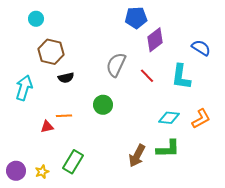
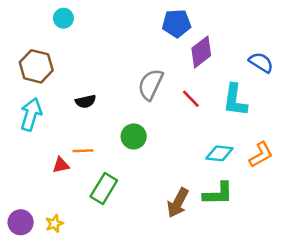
cyan circle: (36, 19) -> (63, 18), moved
brown hexagon: (51, 52) -> (36, 66), moved
green rectangle: (73, 162) -> (104, 188), moved

